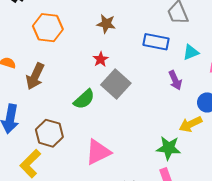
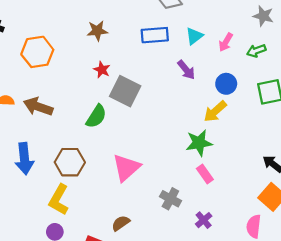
brown arrow: (35, 76) -> (38, 107), turned 100

